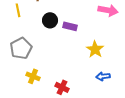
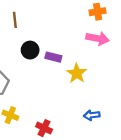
yellow star: (95, 49) -> (77, 73), moved

